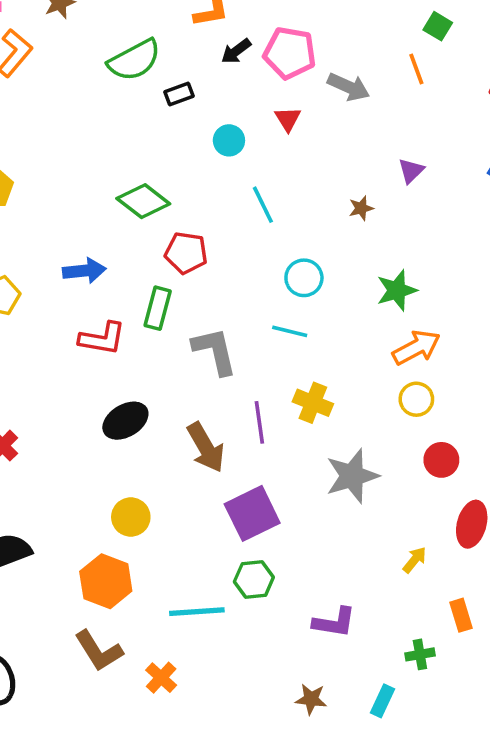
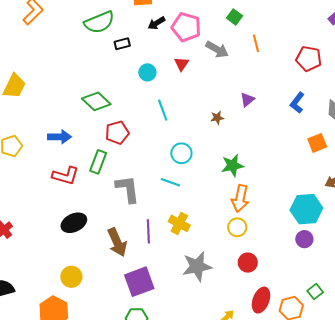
green square: (438, 26) -> (234, 17), moved
red pentagon: (186, 253) -> (117, 133), turned -30
orange arrow: (416, 347) -> (240, 198), turned 124

